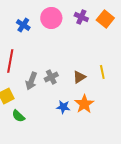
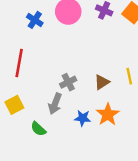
gray arrow: (31, 81) -> (55, 104), moved
green semicircle: (18, 116) -> (38, 129), moved

